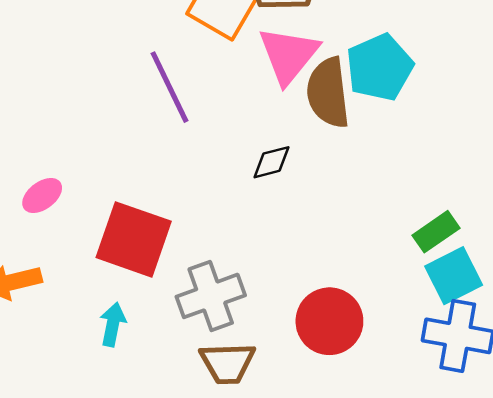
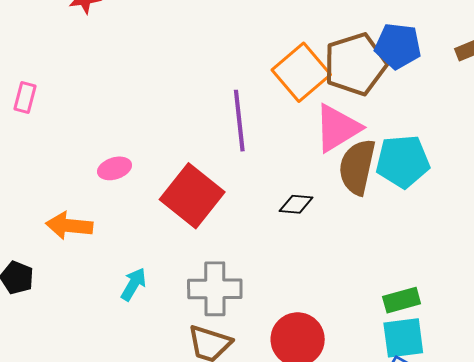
red square: (134, 239) -> (192, 196), moved

